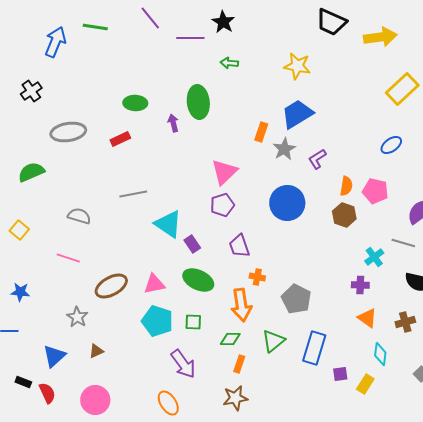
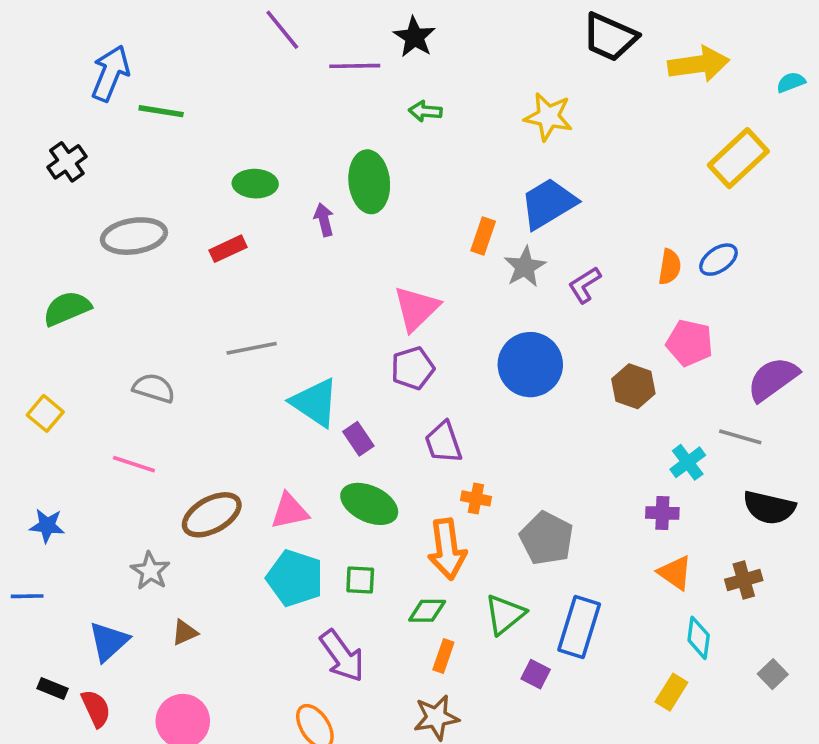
green line: (95, 27) -> (161, 111), moved
orange semicircle: (346, 186) -> (670, 267), moved
purple square: (340, 374) -> (536, 674), moved, turned 35

